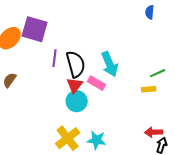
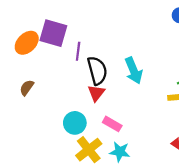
purple line: (55, 58) -> (78, 51), moved
pink rectangle: (97, 83) -> (112, 124), moved
cyan circle: (77, 101) -> (75, 123), moved

